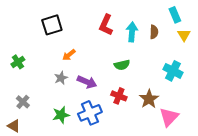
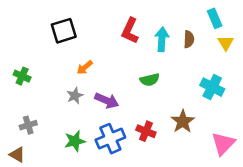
green cross: (18, 62) -> (22, 76), turned -32
red cross: (119, 96) -> (146, 131), moved
gray cross: (23, 102) -> (28, 125), turned 32
pink triangle: (169, 117) -> (223, 144), moved

